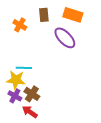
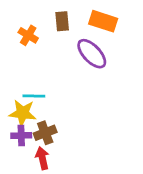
brown cross: (32, 94) -> (45, 133), turned 35
purple cross: (15, 96) -> (21, 136), turned -32
red arrow: (30, 112) -> (42, 158), turned 42

